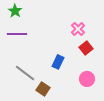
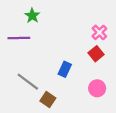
green star: (15, 11) -> (32, 16), moved
pink cross: (78, 29) -> (99, 32), moved

